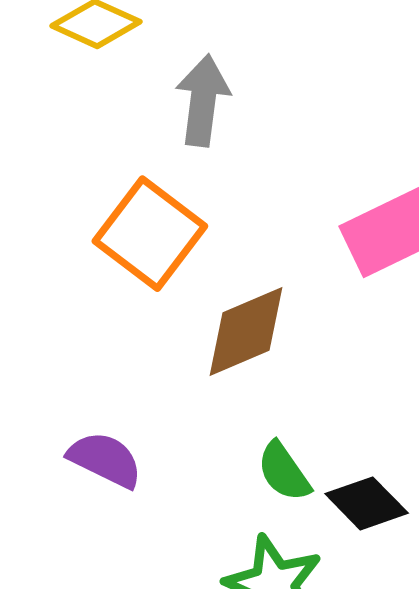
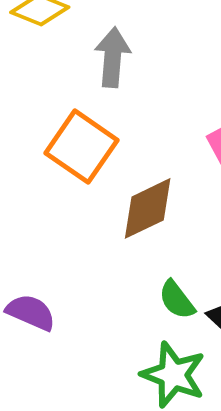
purple semicircle: (105, 460) -> (31, 312), moved

